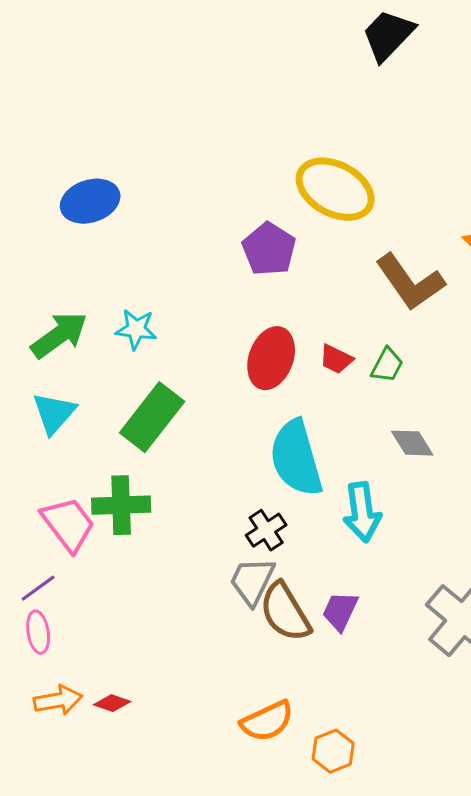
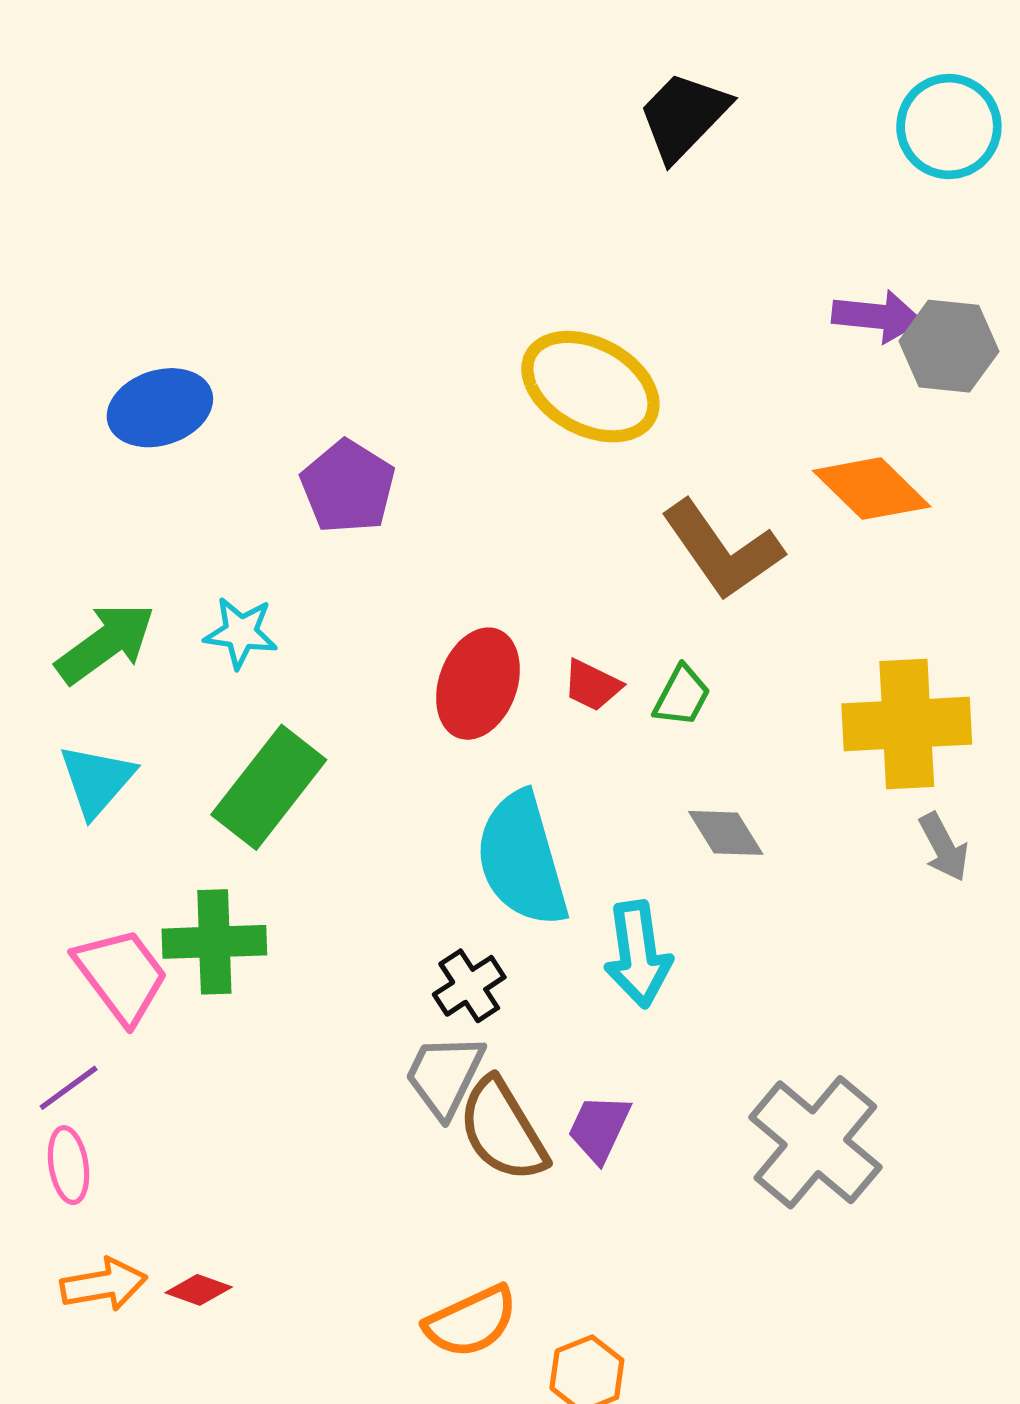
purple pentagon: (269, 249) -> (348, 487), moved

